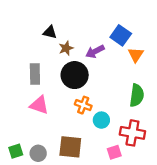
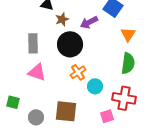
orange triangle: (136, 55) -> (128, 34), moved
orange cross: (83, 105) -> (78, 72), turned 35
green square: (16, 151) -> (13, 102), moved, turned 32

